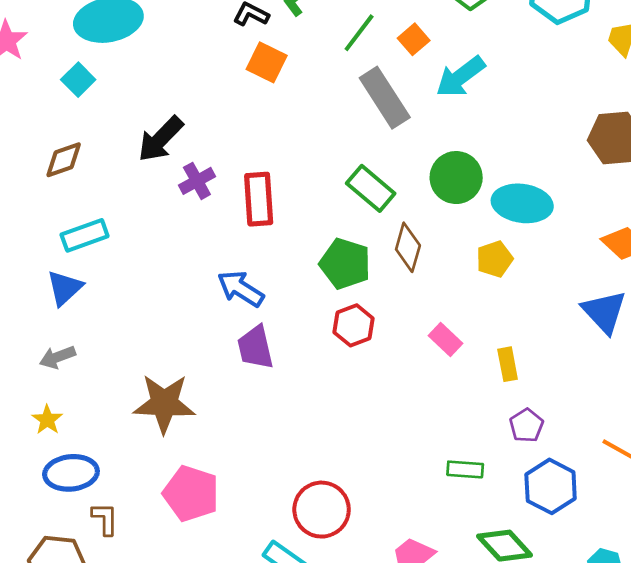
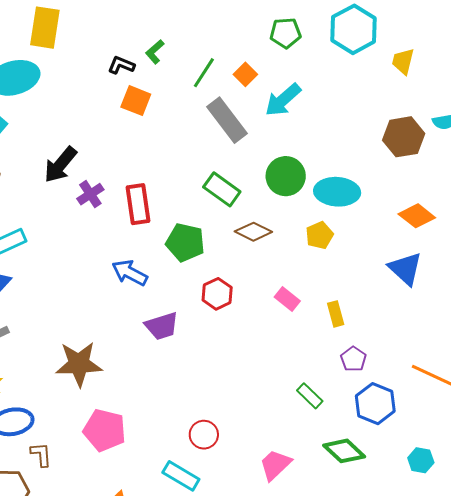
brown diamond: (408, 247) -> (253, 232), turned -75
green pentagon: (345, 264) -> (185, 242), moved
purple trapezoid: (255, 347) -> (162, 326), moved, turned -90
green rectangle: (465, 469) -> (310, 396), turned 44
red circle: (322, 510) -> (204, 435), size x0.7

